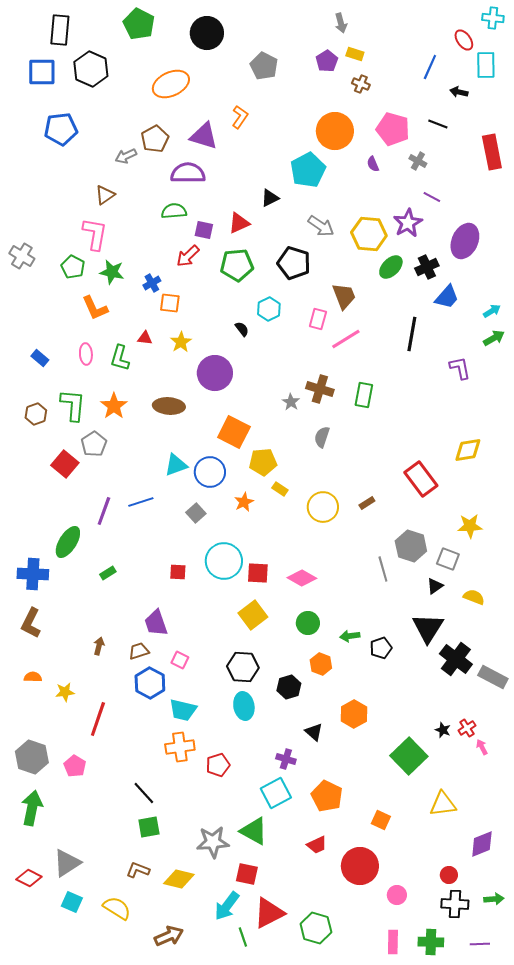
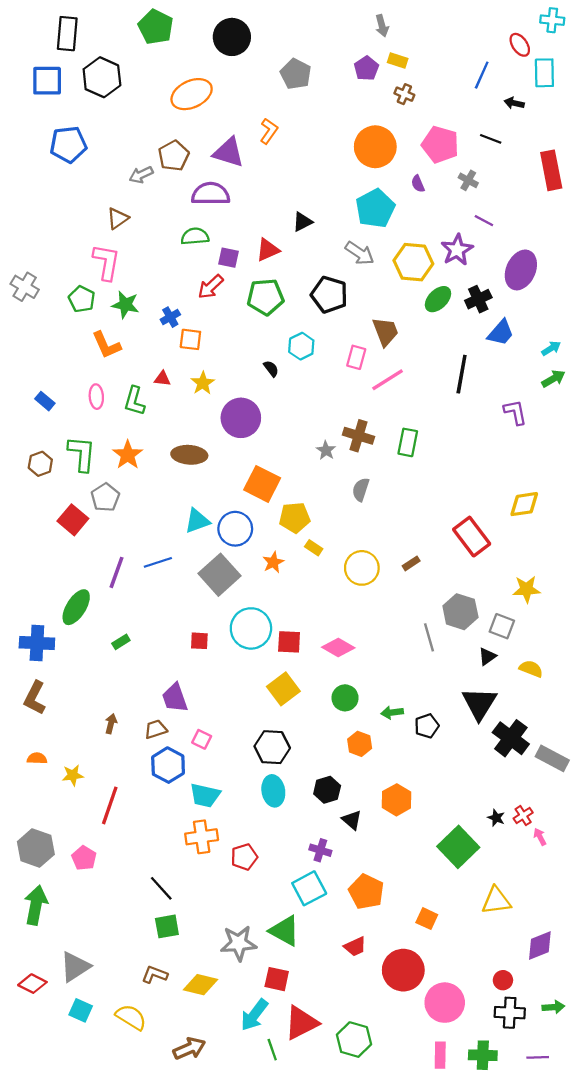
cyan pentagon: (308, 170) -> (375, 208), moved
gray square: (196, 513) -> (220, 575), size x1.8
black hexagon: (289, 687) -> (327, 790), moved
pink circle: (397, 895) -> (445, 1003), size x1.8

